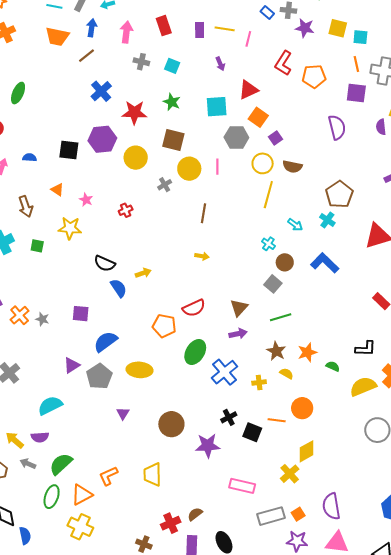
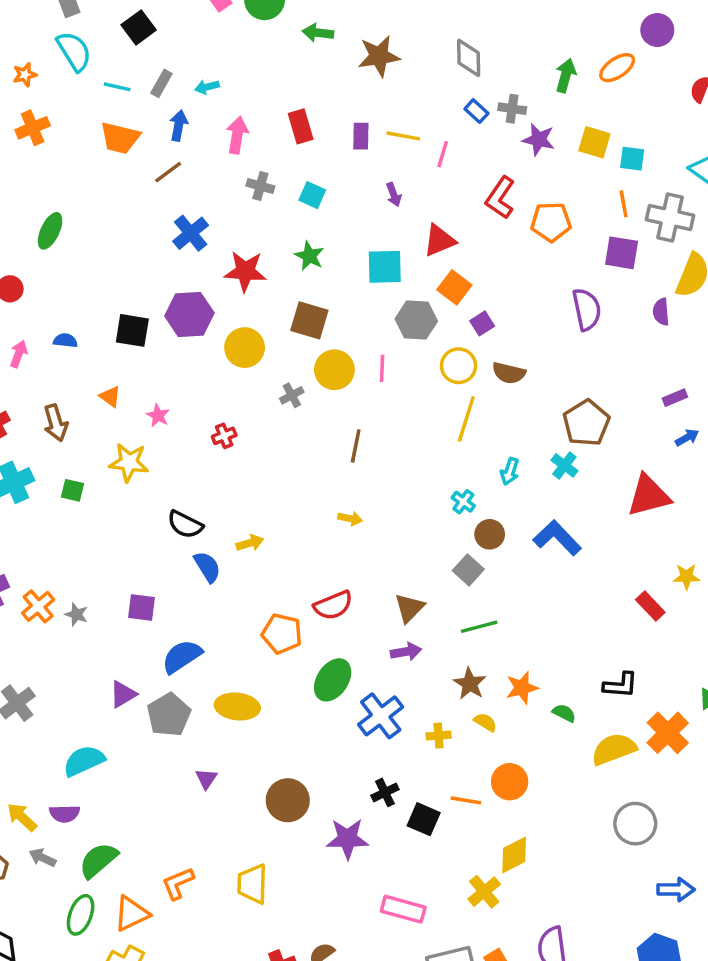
cyan arrow: (295, 225) -> (510, 471), turned 70

